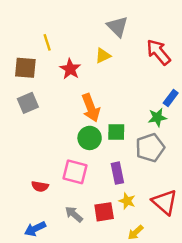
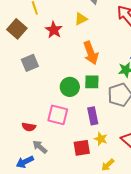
brown square: (25, 68) -> (17, 29), turned 36
gray square: (28, 103) -> (30, 63), moved
orange arrow: (91, 108) -> (91, 53), moved
gray arrow: (74, 214) -> (40, 147), moved

